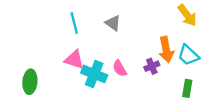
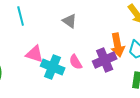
cyan line: (74, 23) -> (21, 16), moved
purple cross: (152, 66) -> (105, 60), size x1.6

